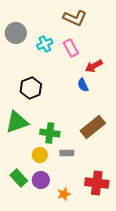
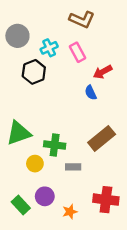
black hexagon: (31, 88) -> (34, 72), moved
yellow circle: (40, 155) -> (35, 164), moved
green rectangle: (19, 178) -> (21, 205), moved

